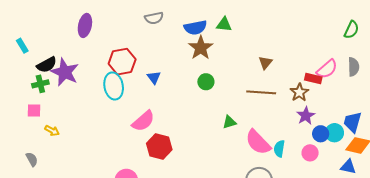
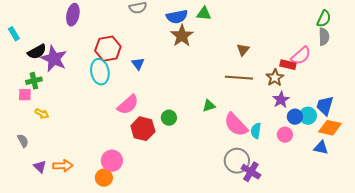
gray semicircle: (354, 67) -> (324, 37), moved
green circle: (206, 82) -> (169, 118), moved
green cross: (40, 84) -> (34, 81), moved

